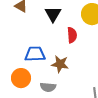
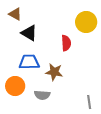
black triangle: (53, 14) -> (29, 33), moved, turned -30

